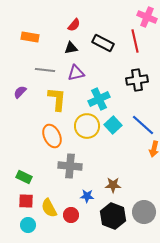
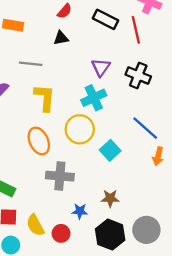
black rectangle: (103, 43) -> (105, 19), moved
purple triangle: (76, 73) -> (101, 67), moved, turned -42
black cross: (137, 80) -> (138, 75), turned 30
cyan square: (113, 125) -> (110, 150), moved

